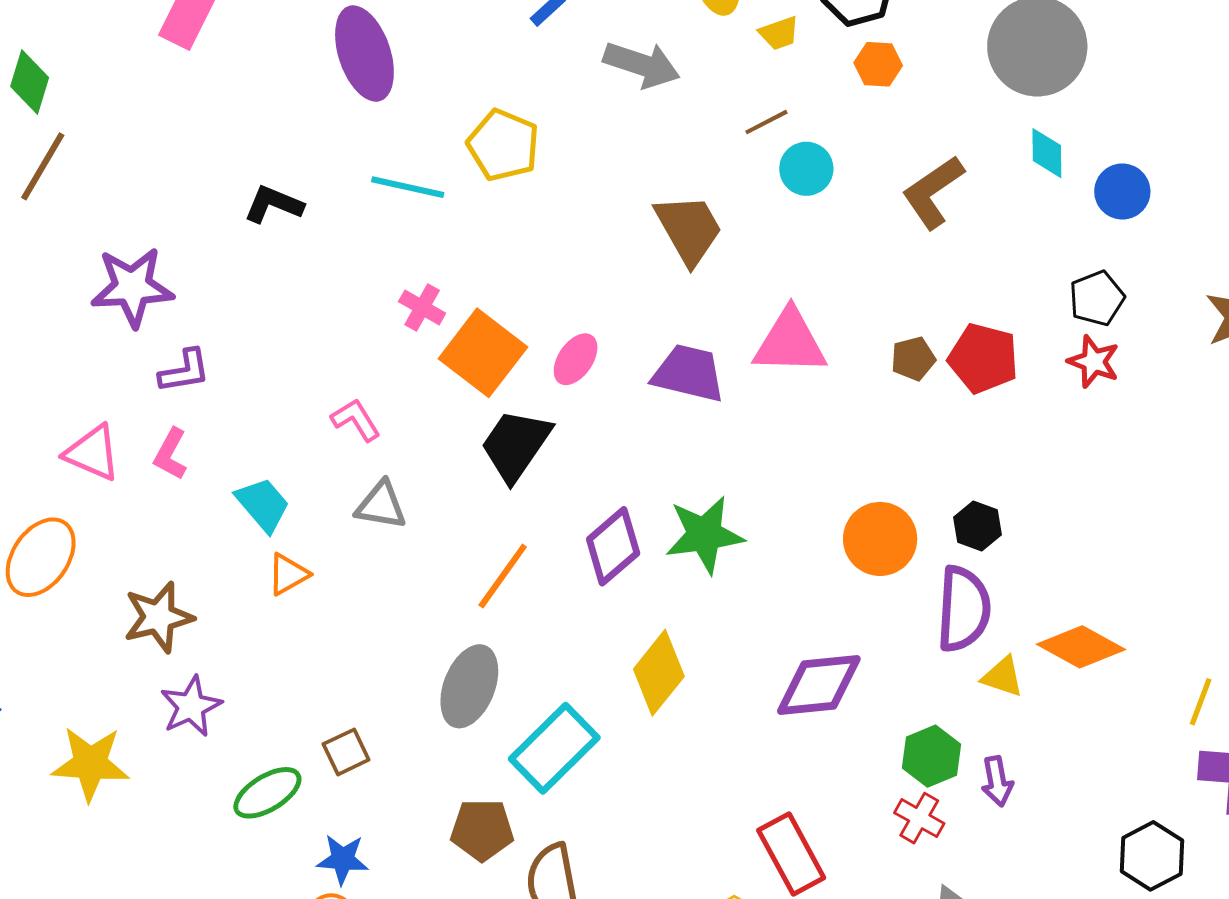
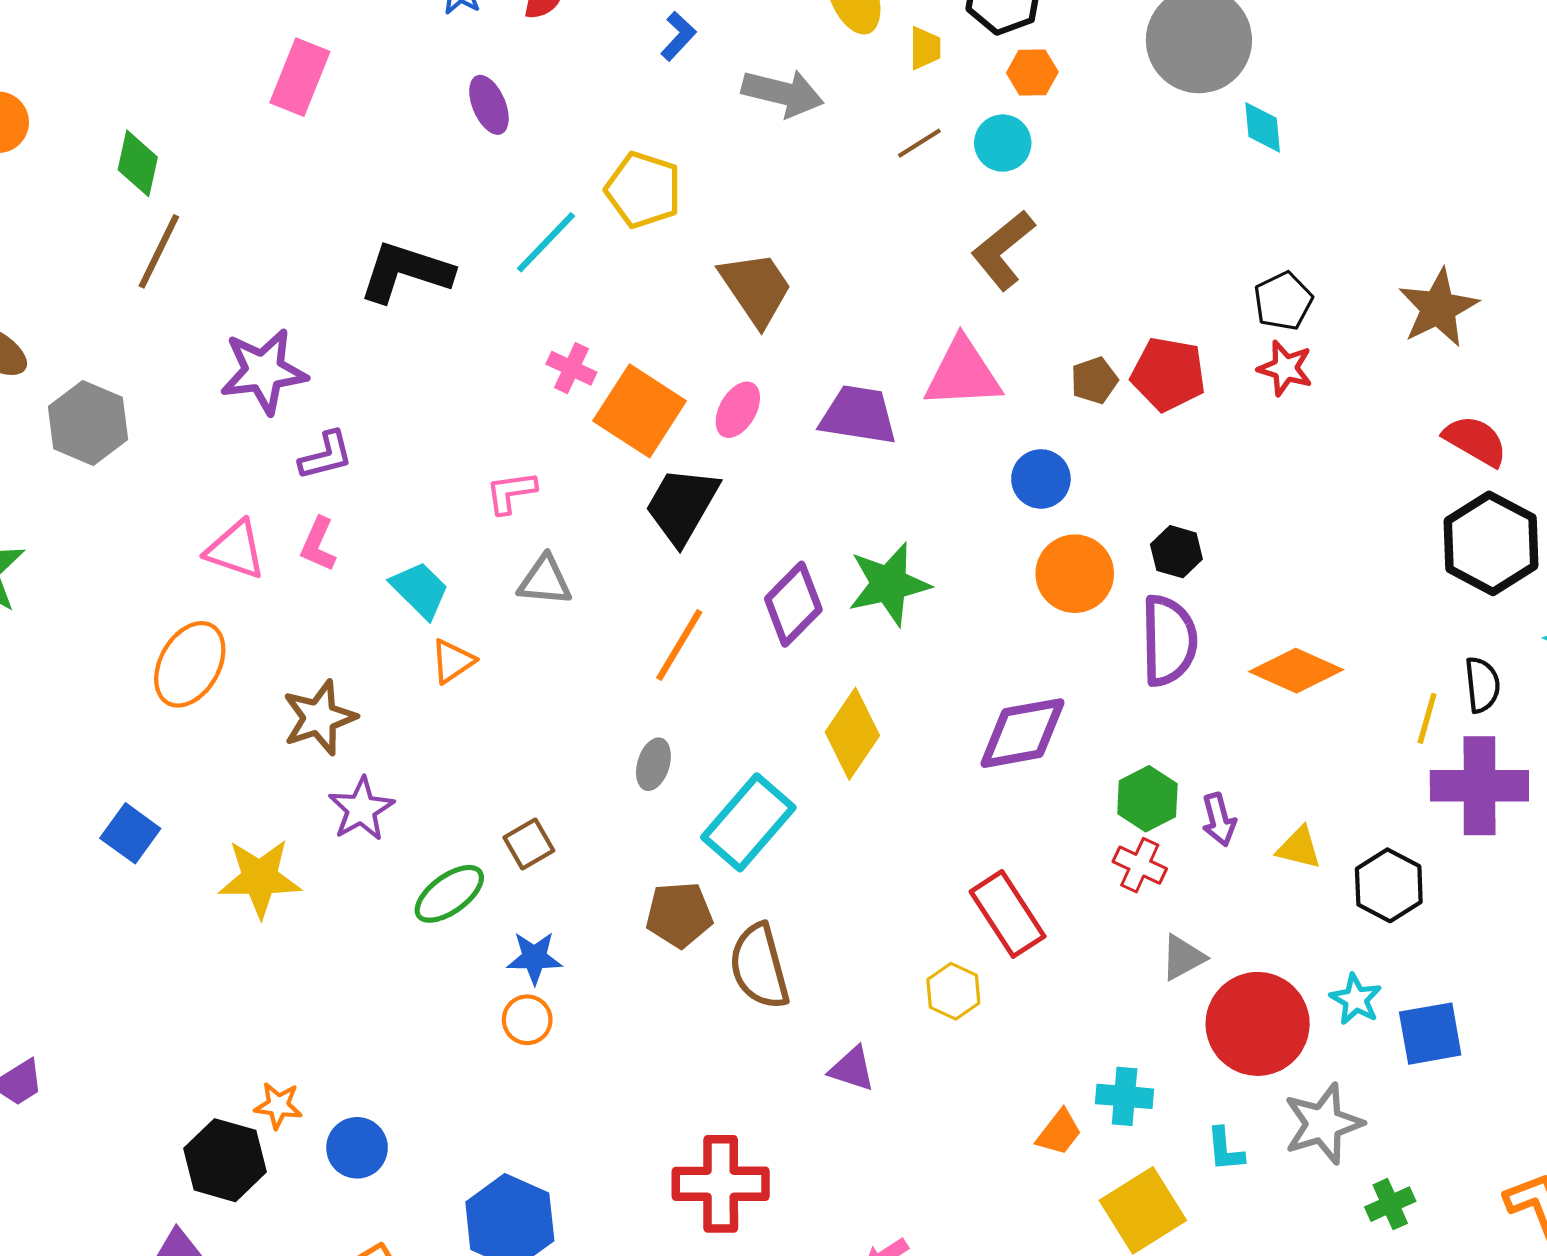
yellow trapezoid: (779, 33) -> (925, 48), turned -66
purple ellipse: (364, 54) -> (489, 105), size x0.6
cyan diamond: (1047, 153) -> (1263, 127), moved
cyan circle: (806, 169) -> (1003, 143), moved
cyan line: (408, 187) -> (546, 242), turned -54
brown L-shape: (933, 192) -> (1003, 250), moved
blue circle: (1122, 192) -> (1041, 479), moved
black L-shape: (274, 204) -> (406, 272), size x1.5
brown trapezoid: (689, 229) -> (756, 288), moved
pink L-shape: (356, 420) -> (511, 492), turned -62
yellow triangle: (1003, 677) -> (1299, 848), moved
gray ellipse: (469, 686) -> (653, 764), size x0.6

